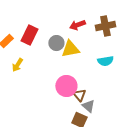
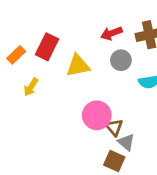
gray circle: (56, 43) -> (121, 60), moved
yellow triangle: (70, 49) -> (78, 66), moved

